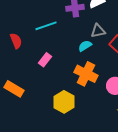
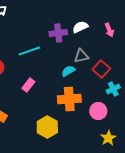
orange cross: (86, 74) -> (69, 99), turned -30

